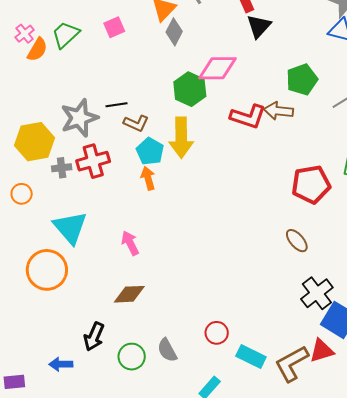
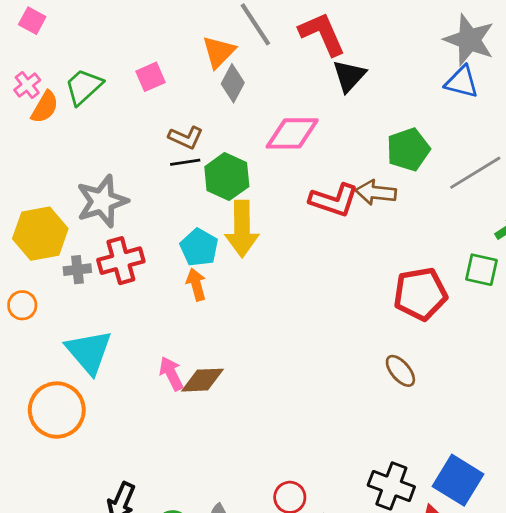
green hexagon: (190, 89) -> (227, 177), moved
black line: (116, 105) -> (185, 162), moved
brown L-shape: (136, 123) -> (186, 137), moved
black cross: (317, 293) -> (391, 486), moved, turned -32
brown diamond: (129, 294) -> (202, 380), moved

